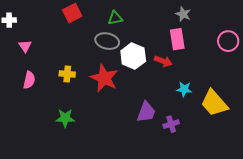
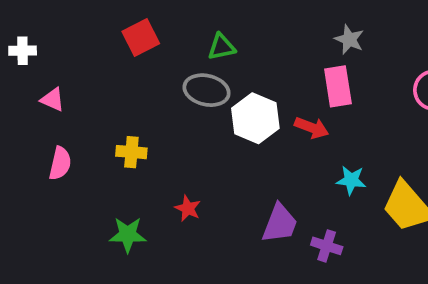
pink triangle: (25, 46) -> (53, 99), turned -32
red star: (104, 78) -> (188, 208), moved, size x0.5
purple cross: (171, 124) -> (327, 246), turned 35

